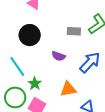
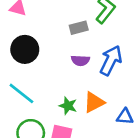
purple semicircle: (59, 56) -> (80, 60), moved
green star: (35, 84) -> (68, 106), moved

